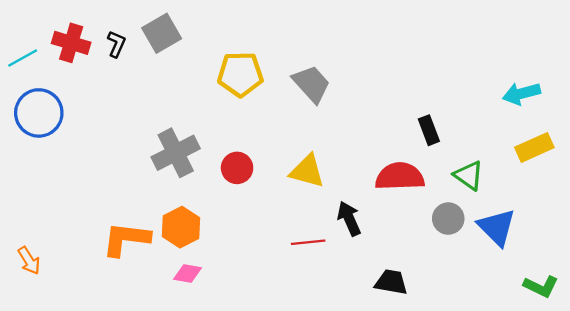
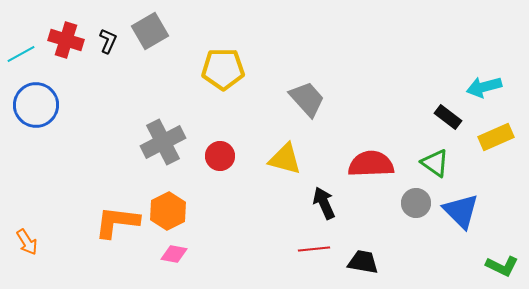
gray trapezoid: (311, 84) -> (307, 99), moved
black rectangle: (429, 130) -> (448, 117), moved, turned -32
red line: (308, 242) -> (314, 249), moved

